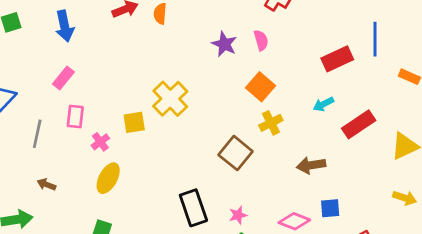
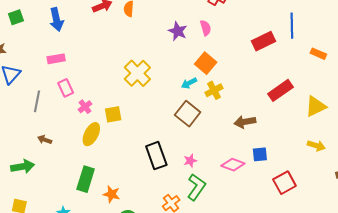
pink rectangle: (63, 78) -> (56, 59), turned 42
cyan arrow: (323, 104) -> (189, 83), moved
pink rectangle: (75, 117) -> (66, 88), turned -30
yellow square: (134, 122) -> (113, 114), moved

